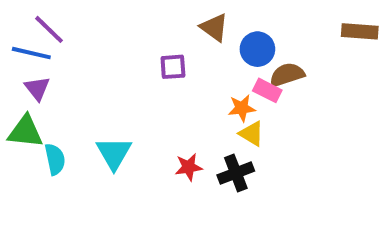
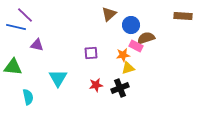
brown triangle: (214, 27) -> (109, 14), turned 42
purple square: (173, 67) -> (91, 53), moved
purple triangle: (37, 88) -> (37, 45), moved, turned -40
yellow triangle: (252, 134) -> (128, 68), turned -48
cyan semicircle: (55, 159) -> (28, 97), moved

